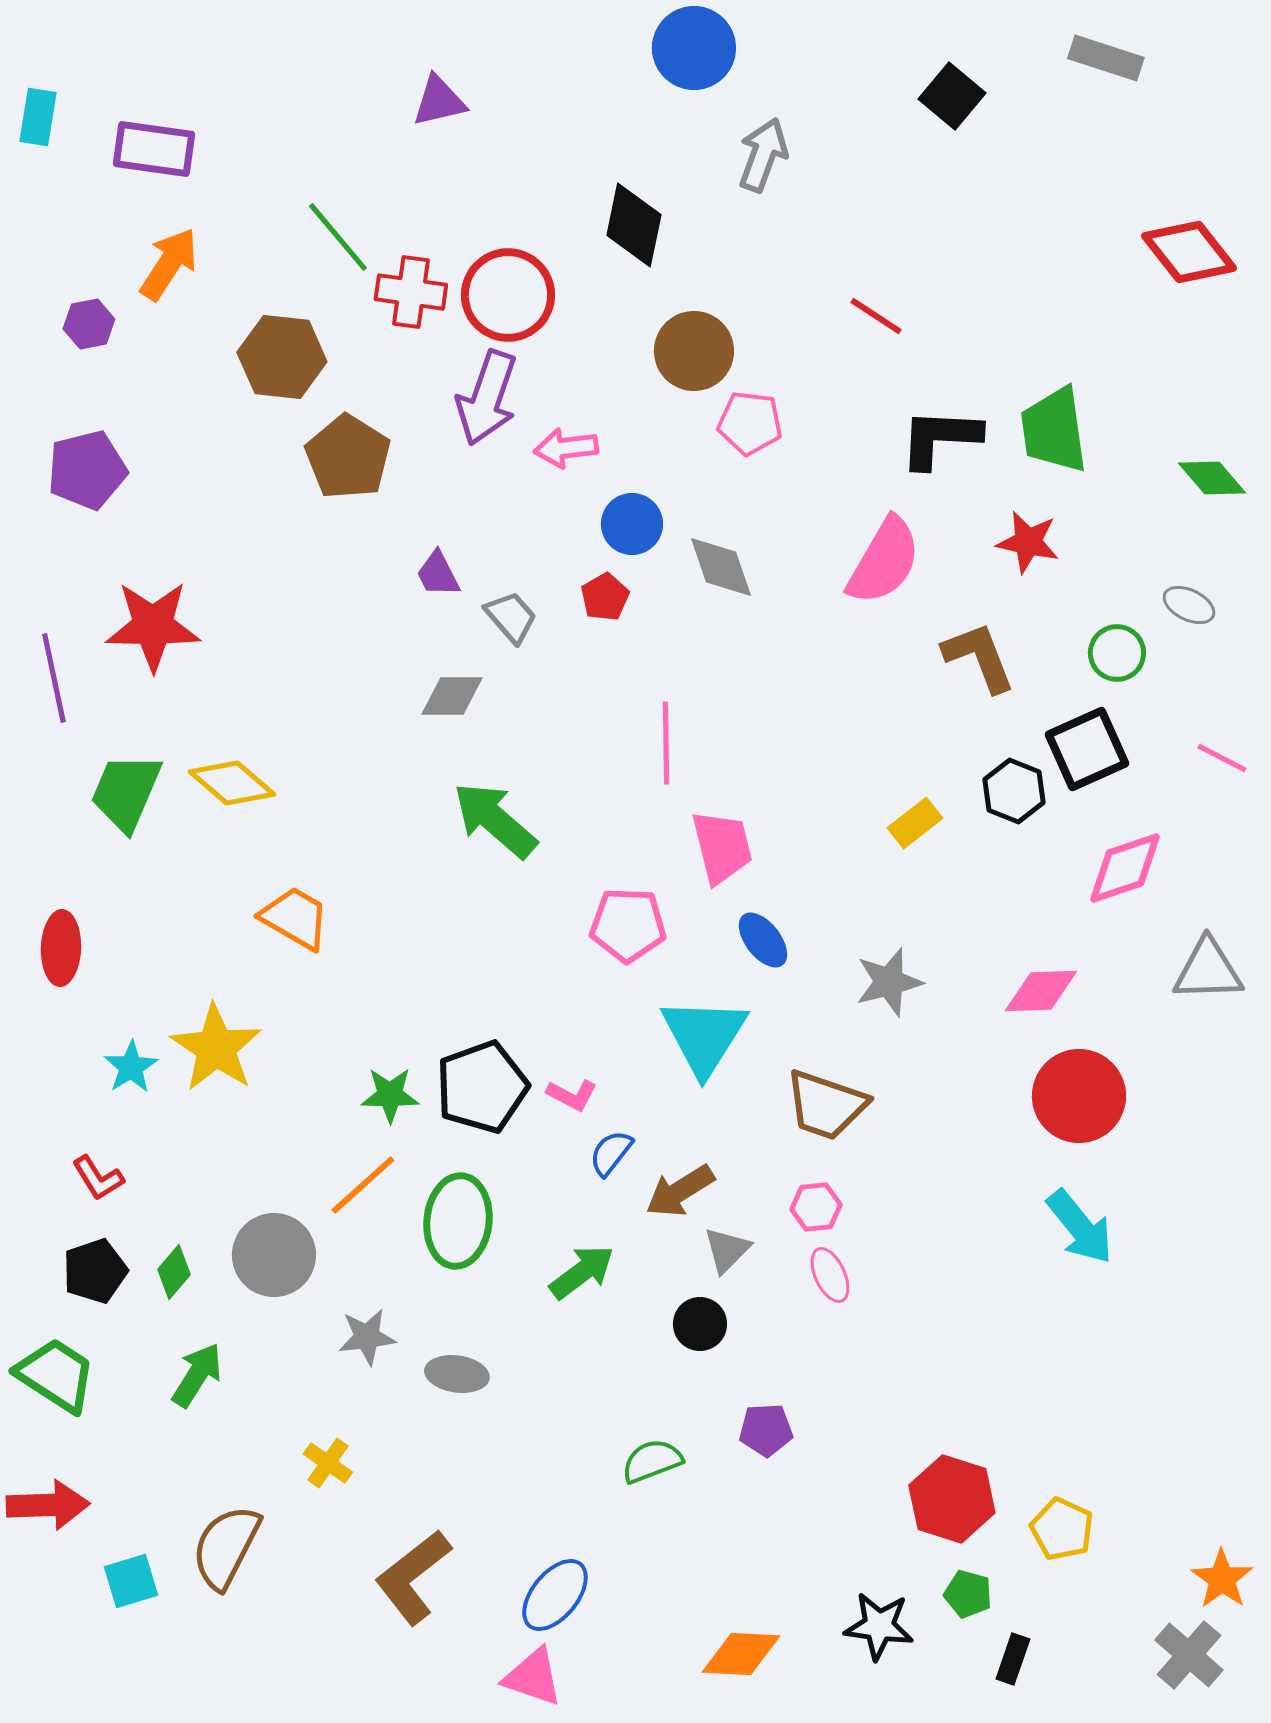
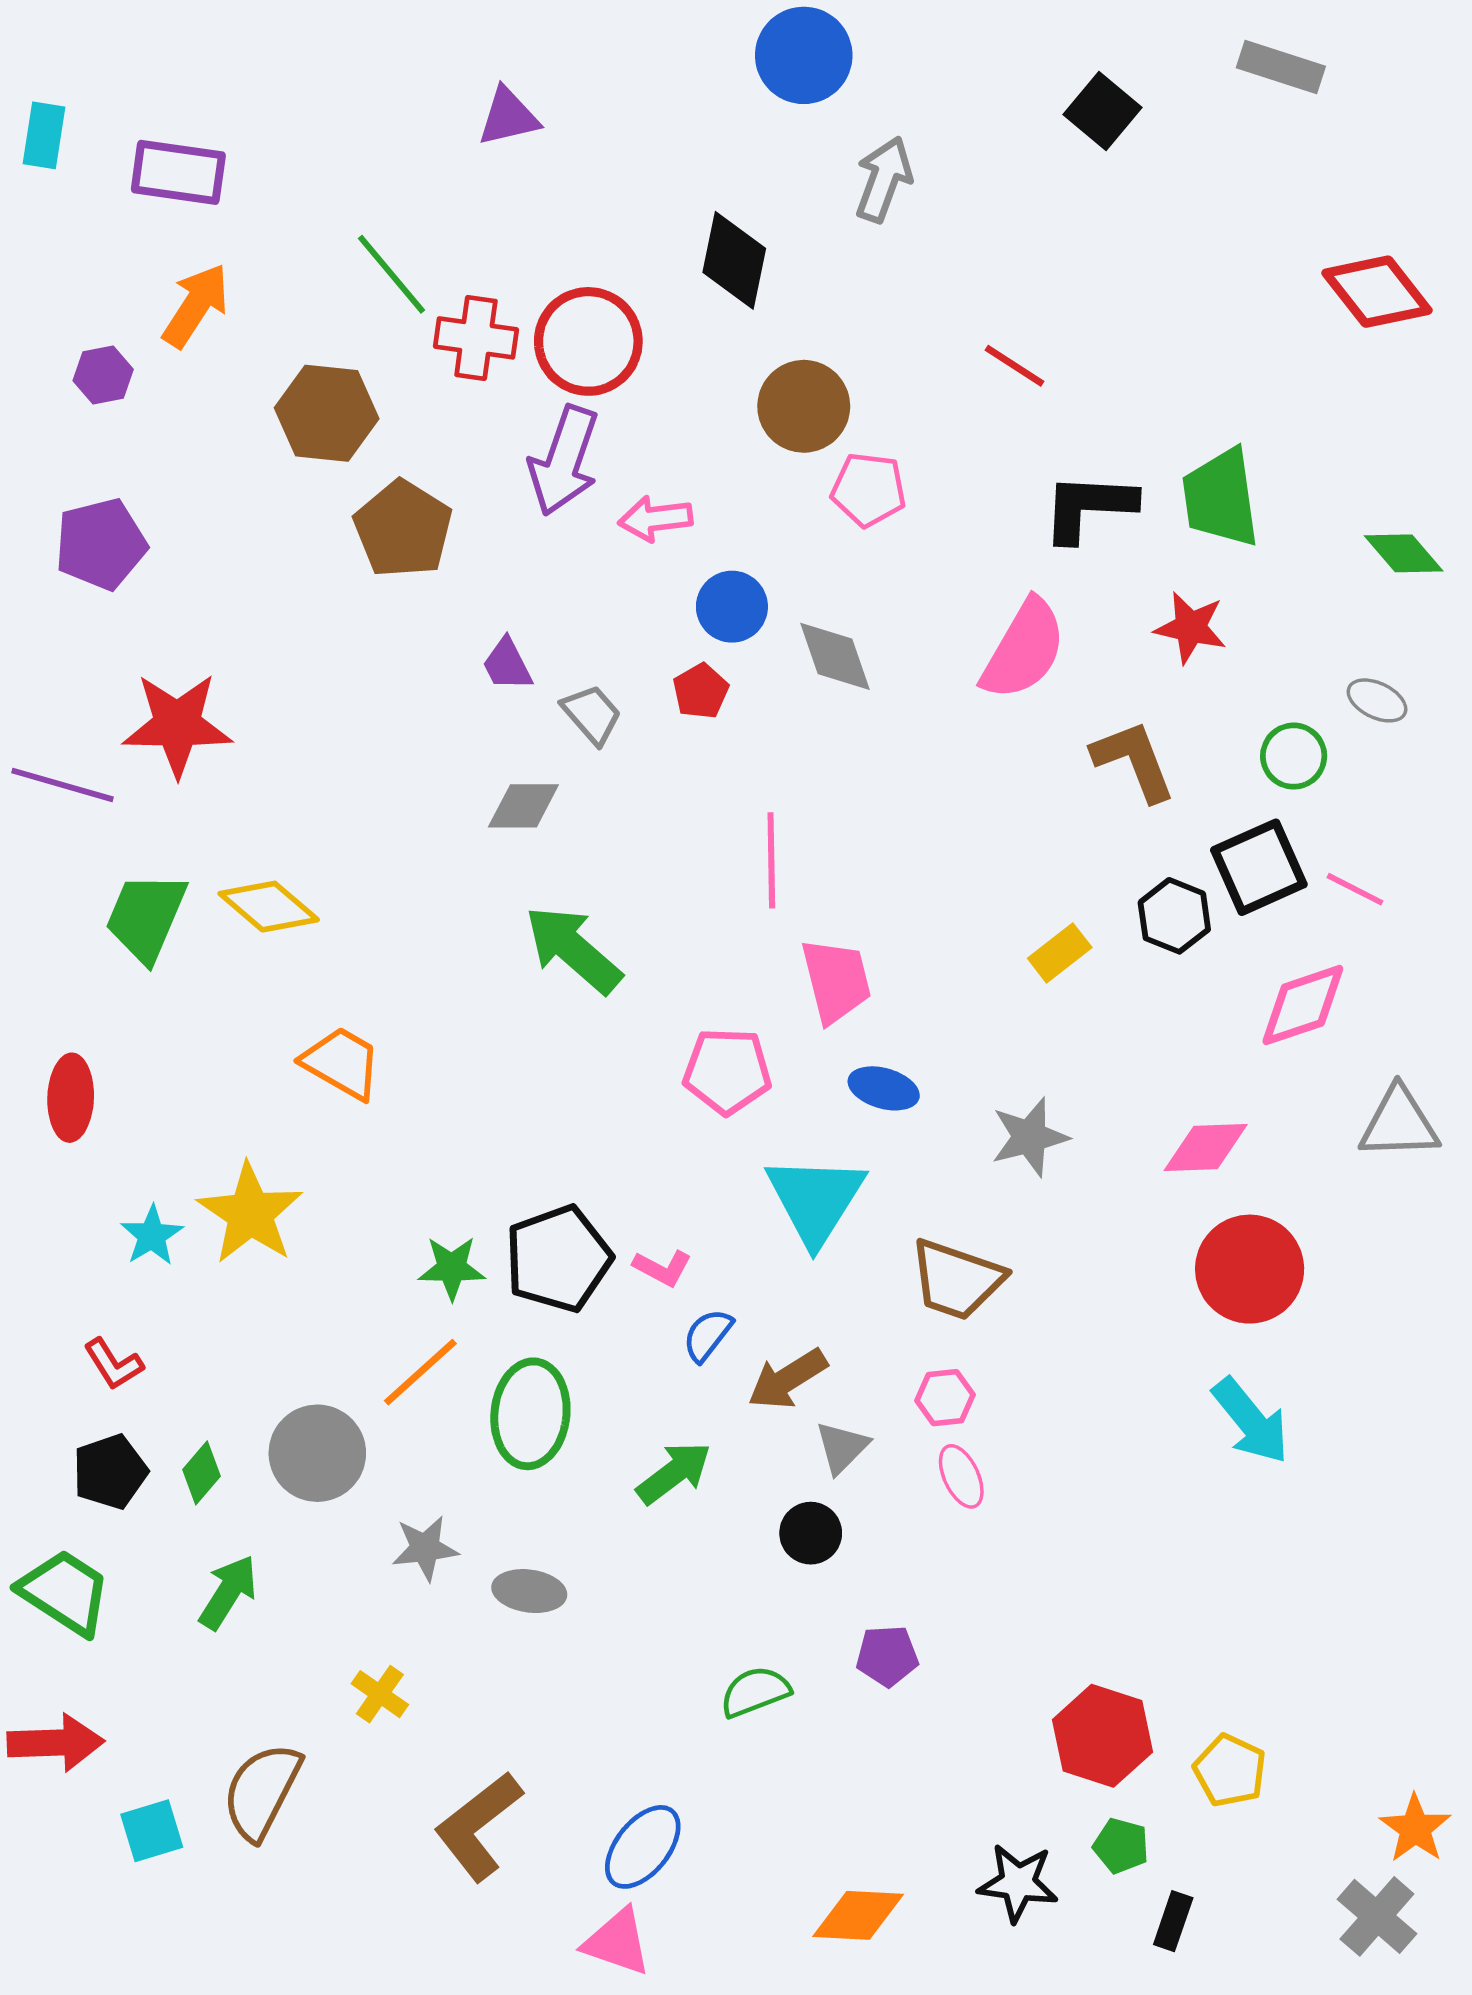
purple line: (54, 678) -> (63, 785), turned -62
pink line: (1222, 758) -> (1355, 889), moved
blue ellipse: (763, 940) -> (884, 1088), turned -36

